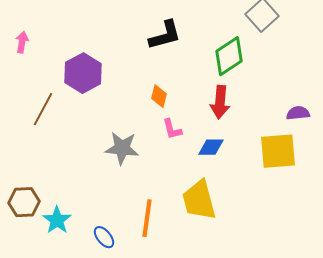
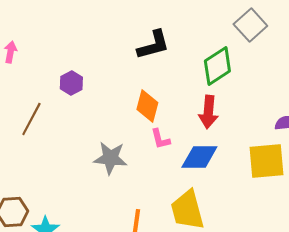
purple hexagon: (83, 73) -> (71, 83), size x0.6
orange diamond: (159, 96) -> (147, 106), size x1.4
blue diamond: (211, 147) -> (199, 157), size x1.4

